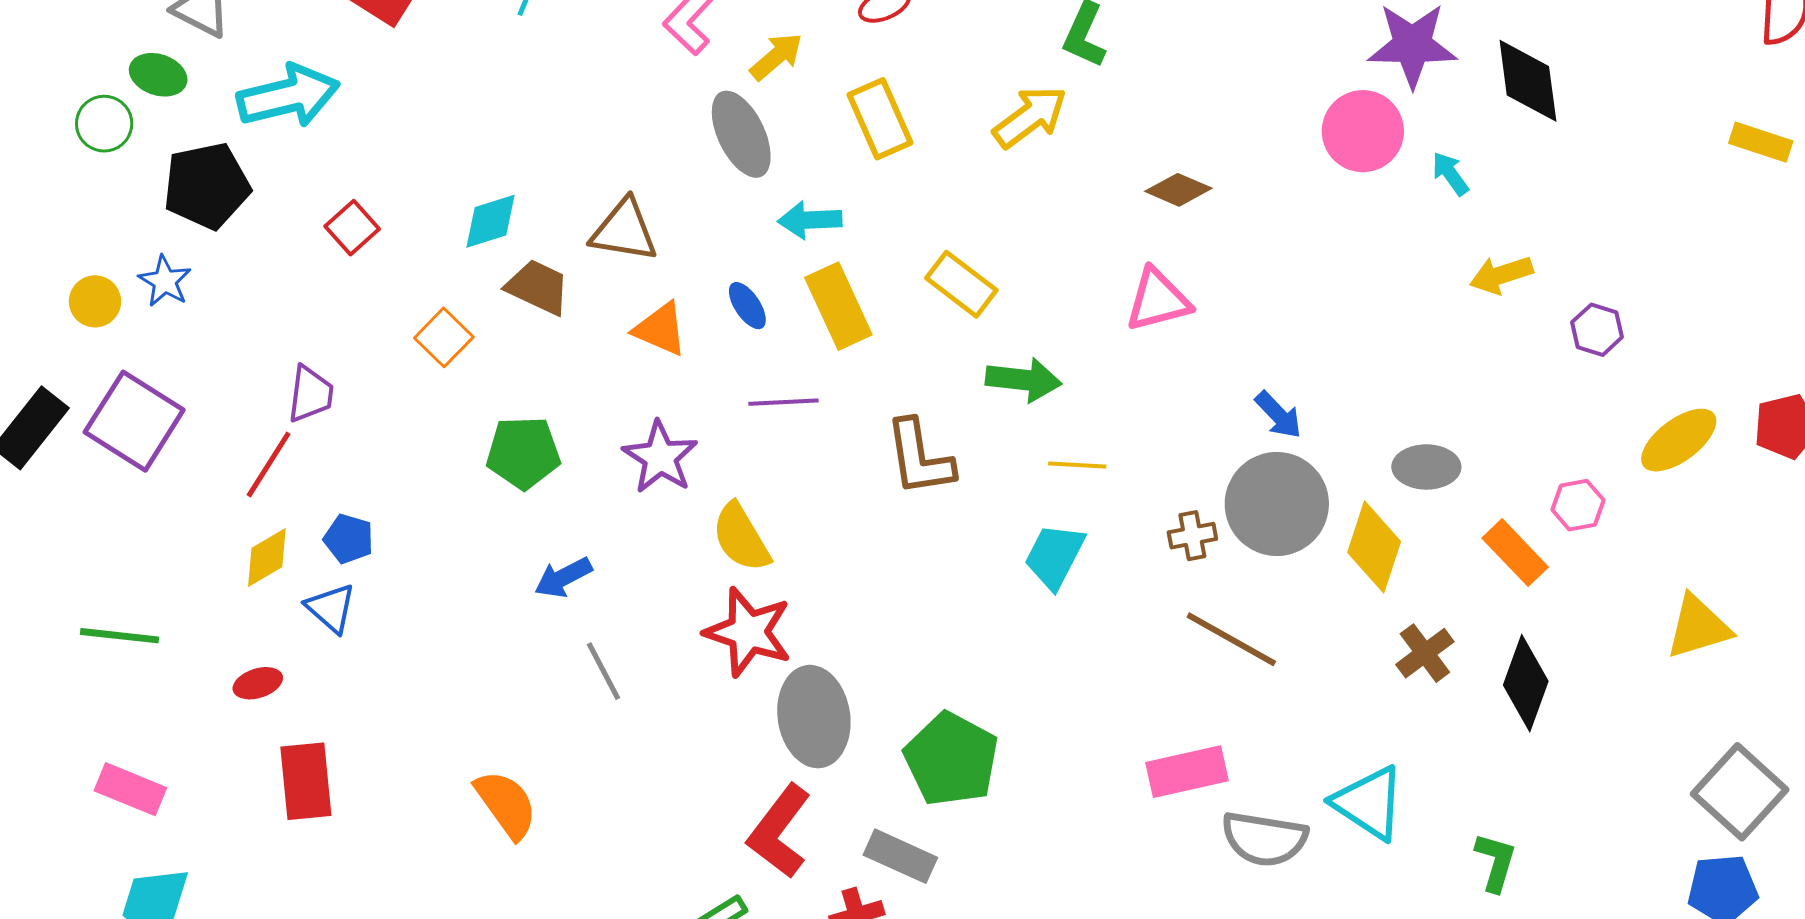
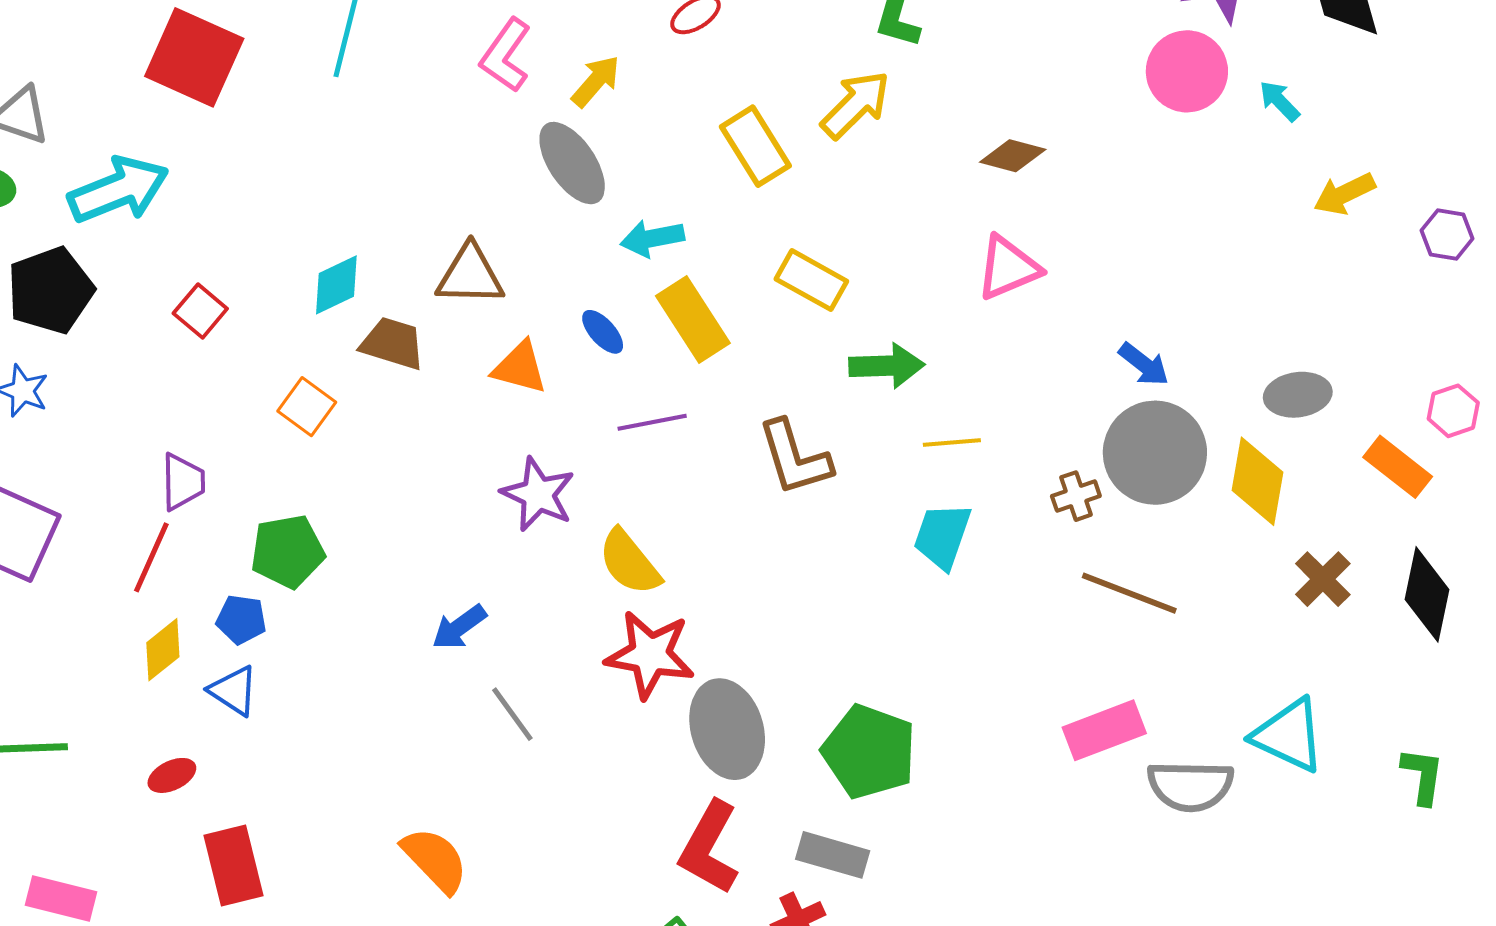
yellow rectangle: (880, 119) -> (755, 146), moved
green pentagon: (523, 453) -> (288, 551), moved

